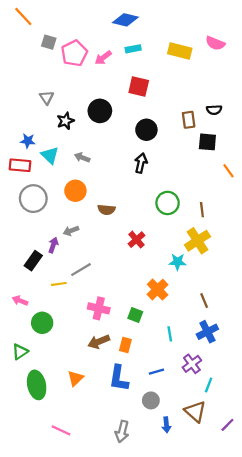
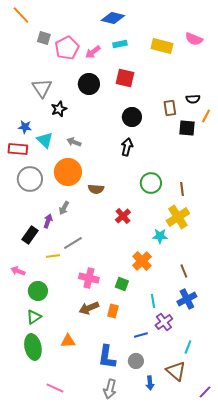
gray triangle: (47, 98) -> (42, 88), size x1.5
black circle: (100, 111) -> (89, 84), moved
orange line: (229, 171) -> (206, 116), moved, turned 64
orange circle: (75, 191) -> (68, 172), size x1.4
gray arrow: (71, 231) -> (64, 208), turned -40
green triangle: (20, 352) -> (34, 317), moved
purple cross: (192, 364) -> (164, 322), moved
orange triangle: (75, 378) -> (68, 341), turned 42
blue L-shape: (119, 378) -> (107, 357), moved
purple line: (227, 425) -> (205, 392), moved

